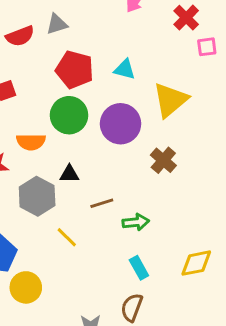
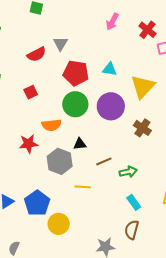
gray triangle: (57, 24) -> (60, 44), turned -35
yellow line: (67, 237) -> (83, 187), turned -35

